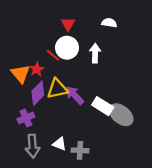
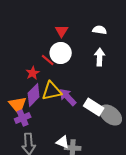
white arrow: (95, 53) -> (100, 57), moved
orange triangle: (21, 74) -> (18, 105), moved
white triangle: (59, 144) -> (63, 142), moved

